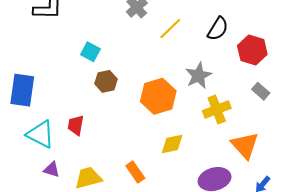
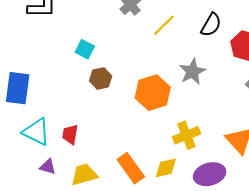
yellow cross: (217, 110) -> (186, 135), moved
red trapezoid: (76, 125) -> (70, 134), moved
yellow diamond: (172, 144) -> (166, 168), moved
orange rectangle: (135, 172) -> (131, 168), size x1.4

